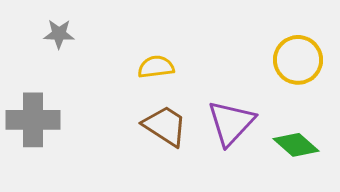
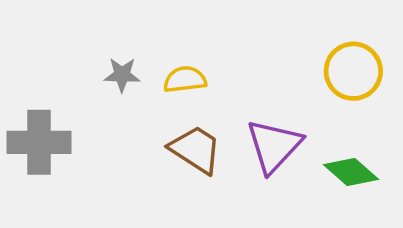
gray star: (59, 34) -> (122, 75), moved

